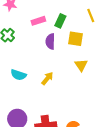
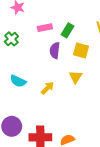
yellow triangle: (81, 65) -> (76, 77), moved

